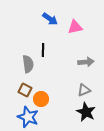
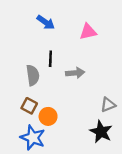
blue arrow: (50, 19) -> (46, 22), moved
gray arrow: (86, 62) -> (75, 73), moved
gray triangle: (84, 90) -> (108, 105), moved

